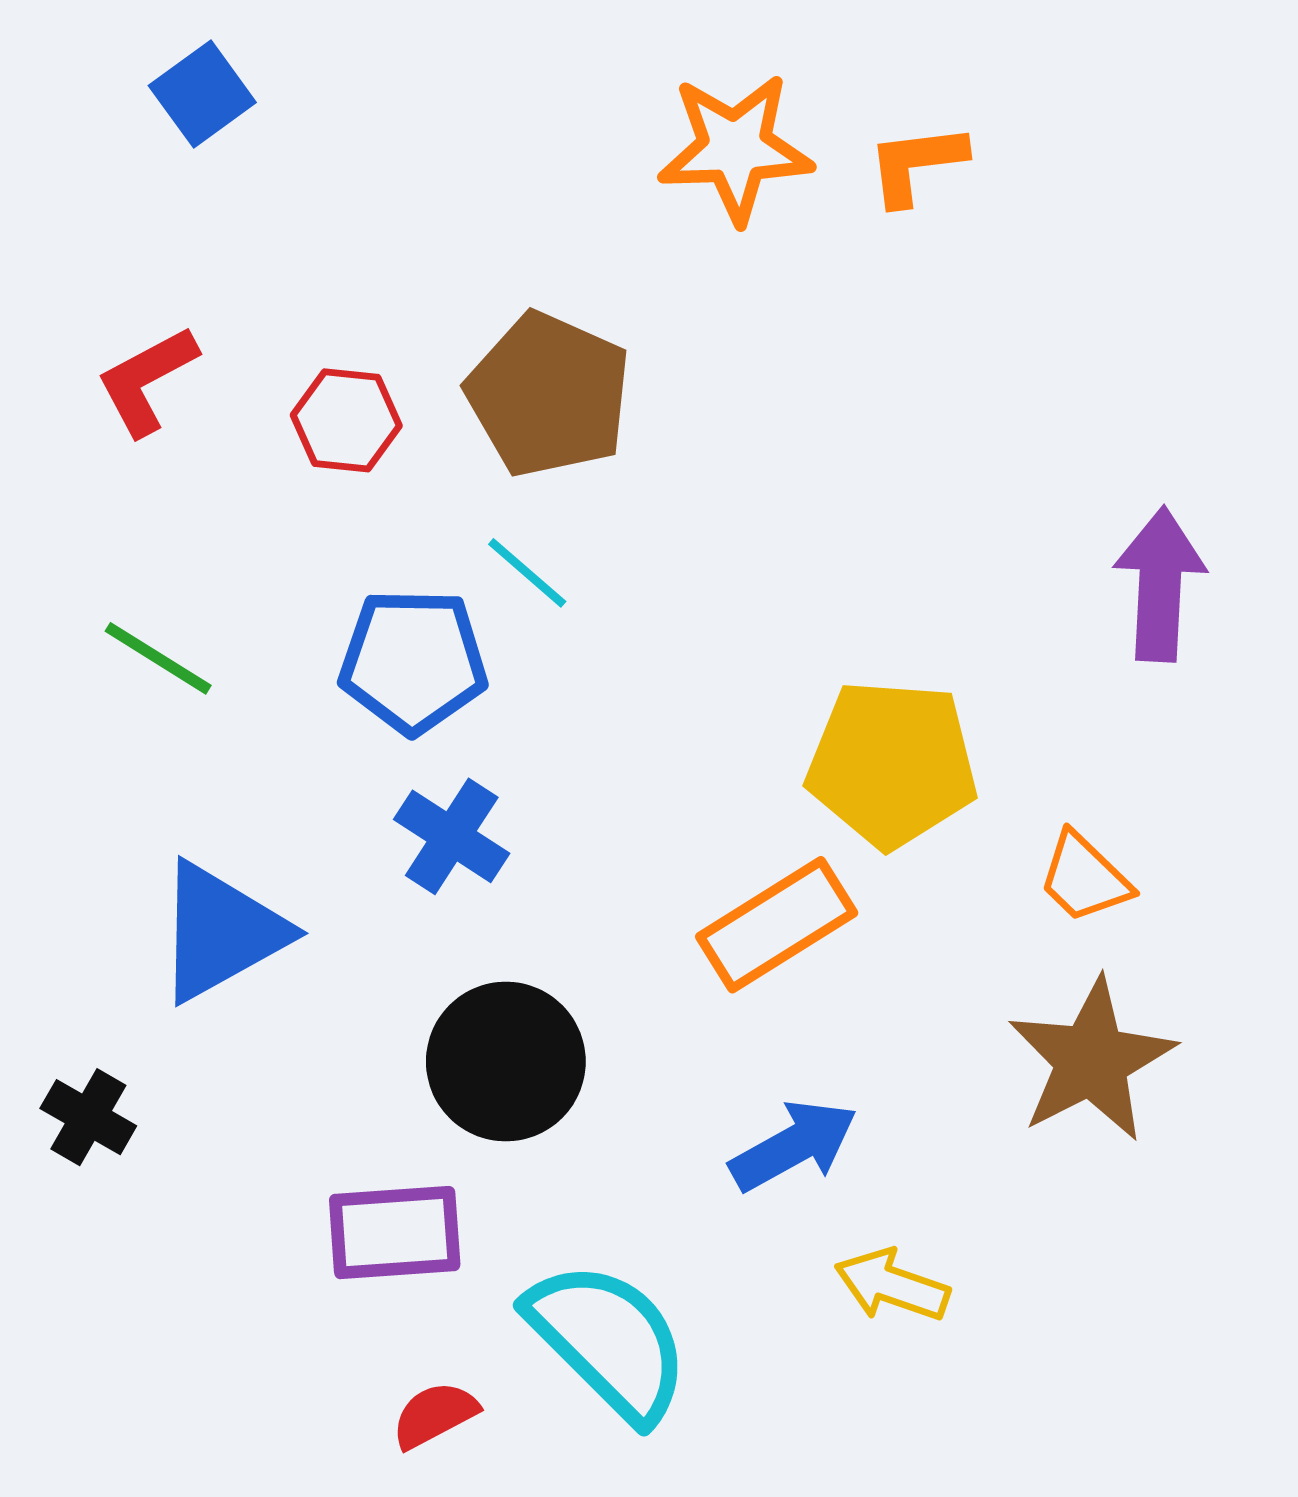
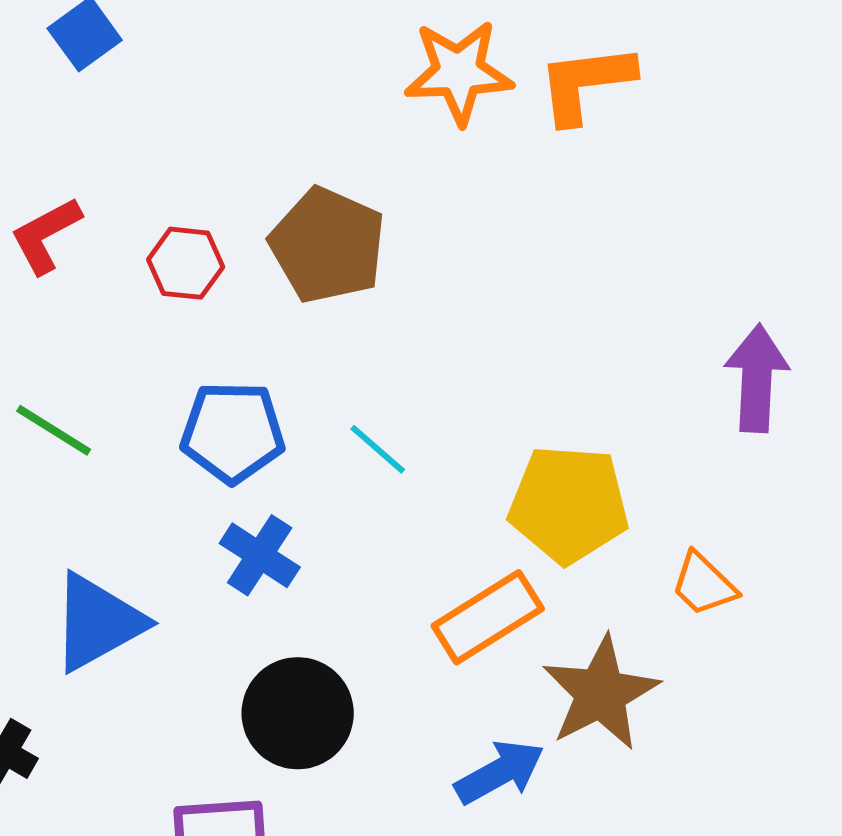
orange L-shape: (916, 164) -> (586, 83), size x1.4
cyan line: (527, 573) -> (378, 449), moved
brown star: (1091, 1060) -> (601, 693), moved

